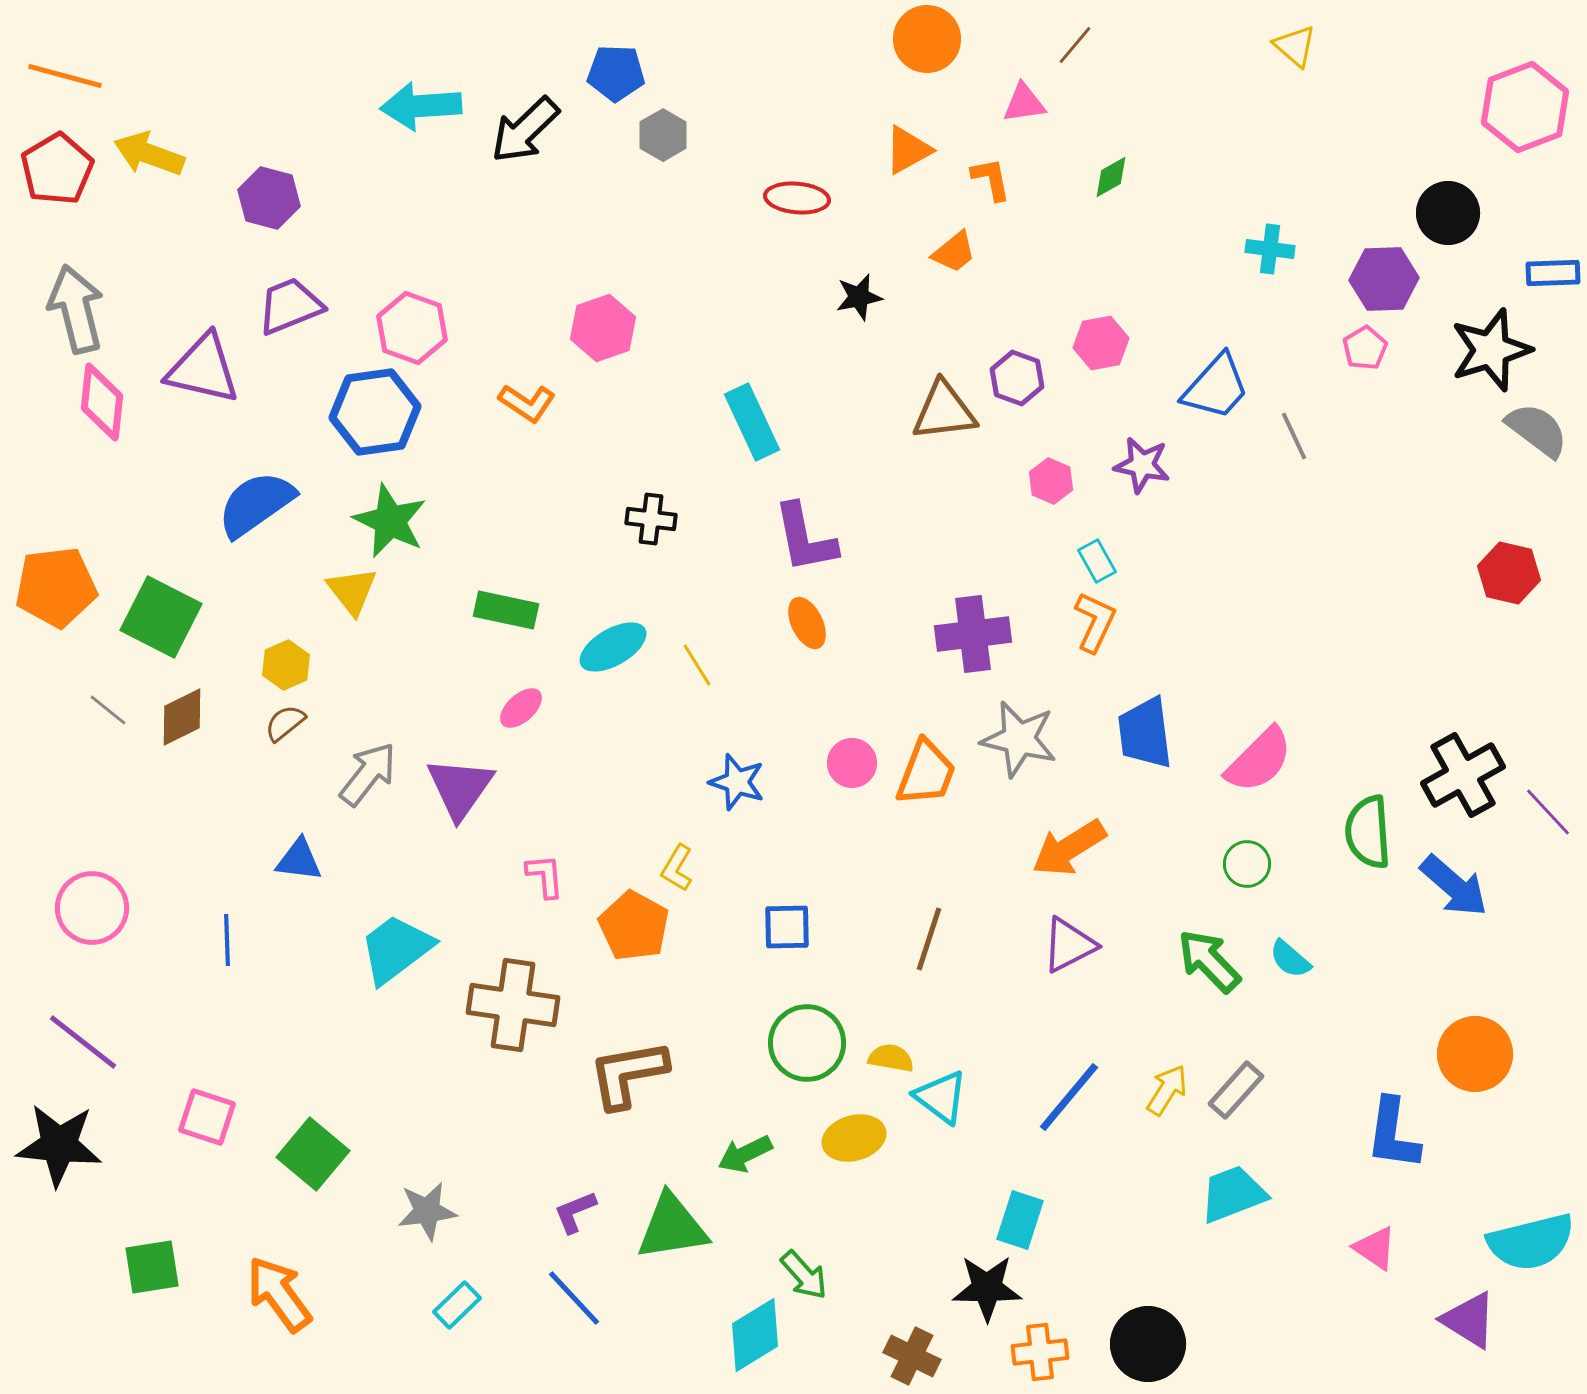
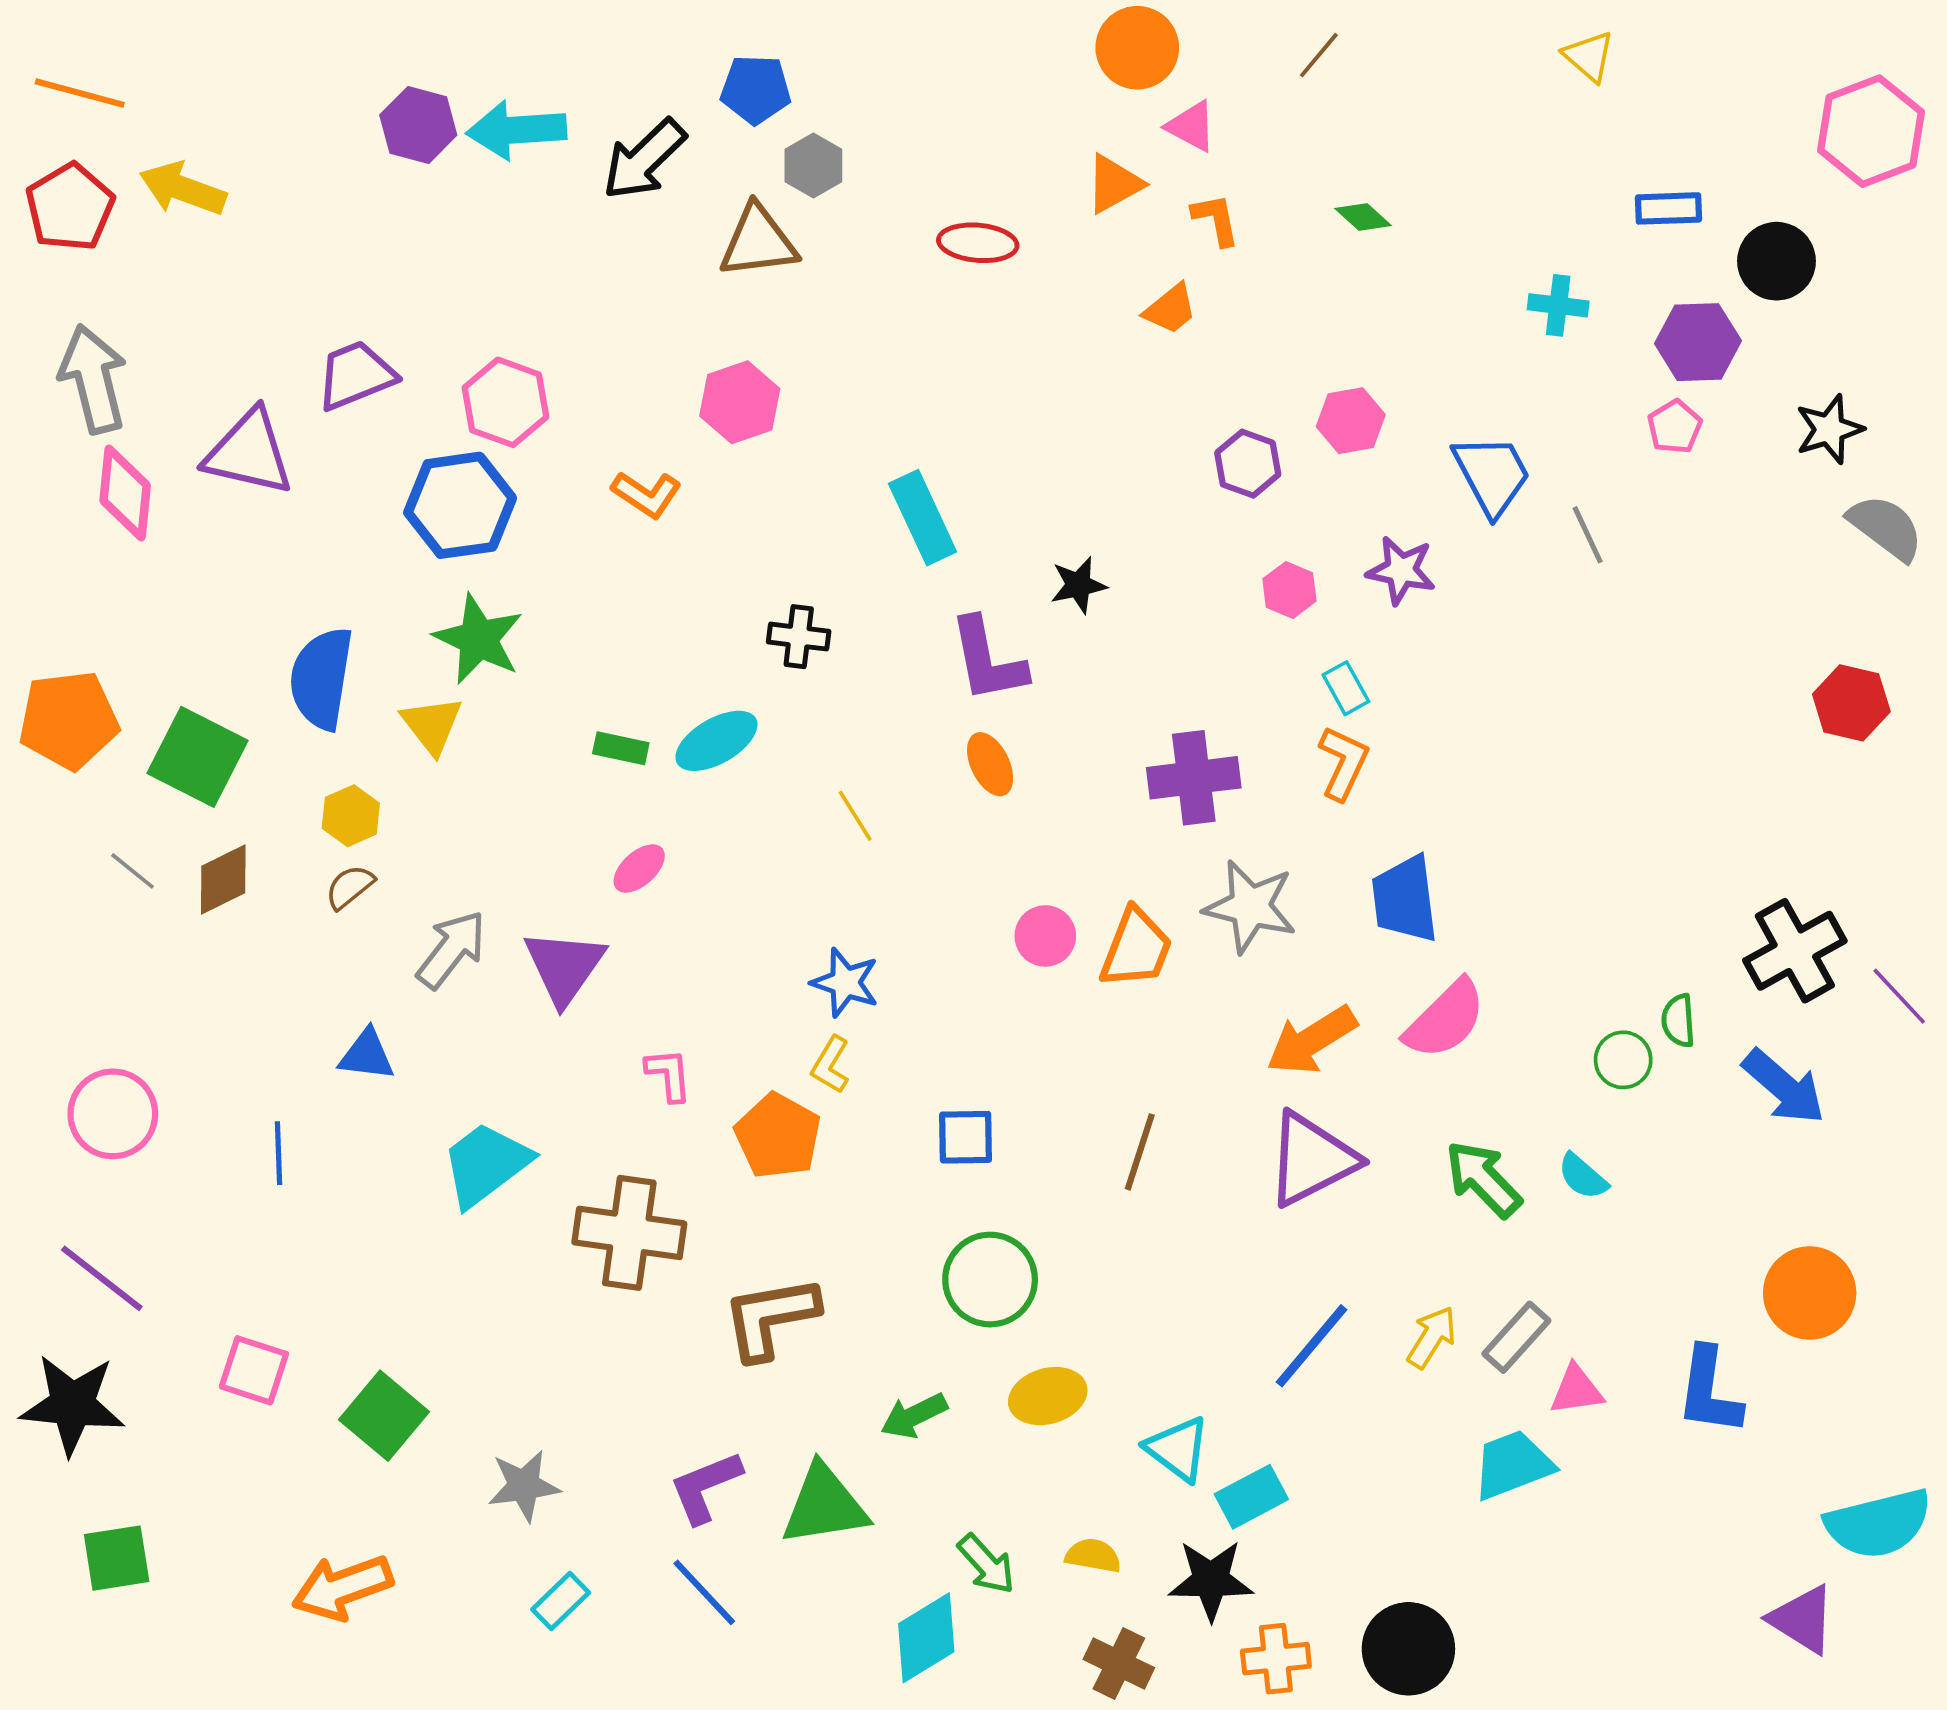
pink triangle: (1024, 103) -> (1191, 126), moved, turned 36
green diamond: (1111, 177) -> (1363, 217), turned 72
purple hexagon: (269, 198) -> (418, 125), moved
blue rectangle: (1553, 273) -> (1669, 208), moved
black star: (859, 297) -> (1078, 585), moved
black star: (1491, 350) -> (1829, 429), size x0.7
blue trapezoid: (1216, 387) -> (1492, 475), turned -70
brown triangle: (944, 411) -> (758, 242), moved
blue semicircle: (256, 504) -> (321, 678), moved, turned -46
green rectangle: (506, 610) -> (621, 748), size x0.7
cyan ellipse: (613, 647) -> (716, 741), moved
pink semicircle: (1259, 760) -> (1445, 1019), moved
blue star: (737, 782) -> (845, 983), moved
green semicircle: (1368, 832) -> (1678, 1021), size x0.6
green circle: (1247, 864) -> (1623, 1060), moved
purple triangle: (1069, 945) -> (1312, 1159), size x1.4
yellow semicircle: (891, 1058) -> (1093, 1556), moved
cyan triangle: (941, 1097) -> (1178, 1449), moved
purple L-shape: (575, 1212) -> (705, 1487), size x1.4
cyan rectangle: (1020, 1220) -> (1251, 1497), turned 44
pink triangle: (1375, 1248) -> (1577, 1390), moved, turned -42
green square: (152, 1267) -> (117, 1558), moved
orange arrow: (279, 1294) -> (342, 1587), turned -74

